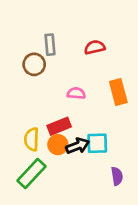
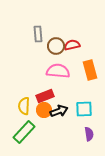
red semicircle: (95, 47) -> (72, 45), moved
brown circle: (34, 64) -> (56, 46), moved
pink semicircle: (76, 93) -> (58, 71), size x1.6
cyan square: (97, 143) -> (84, 109), moved

